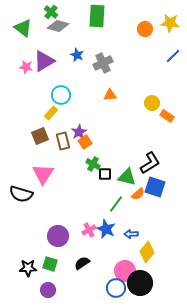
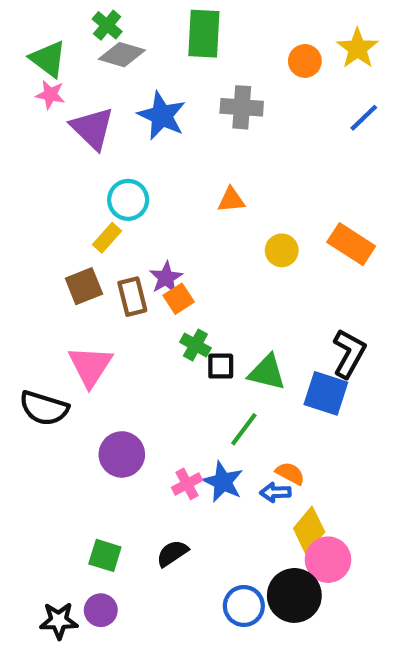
yellow star: (170, 23) -> (357, 48), turned 30
blue star: (77, 55) -> (162, 116), size x1.6
purple triangle: (44, 61) -> (92, 128), turned -45
gray cross: (103, 63) -> (242, 107), moved, turned 30
pink star: (26, 67) -> (50, 95), moved
yellow circle: (152, 103) -> (282, 250), moved
orange rectangle: (167, 116) -> (351, 244), size x1.5
black L-shape: (150, 163) -> (349, 353), moved, turned -30
orange semicircle: (138, 194) -> (290, 473), moved, turned -112
purple circle: (58, 236) -> (122, 454), moved
black star: (28, 268) -> (59, 621), moved
pink circle: (125, 271) -> (328, 560), moved

